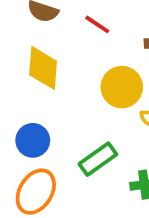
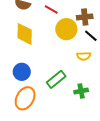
yellow circle: (122, 87) -> (66, 29), moved

